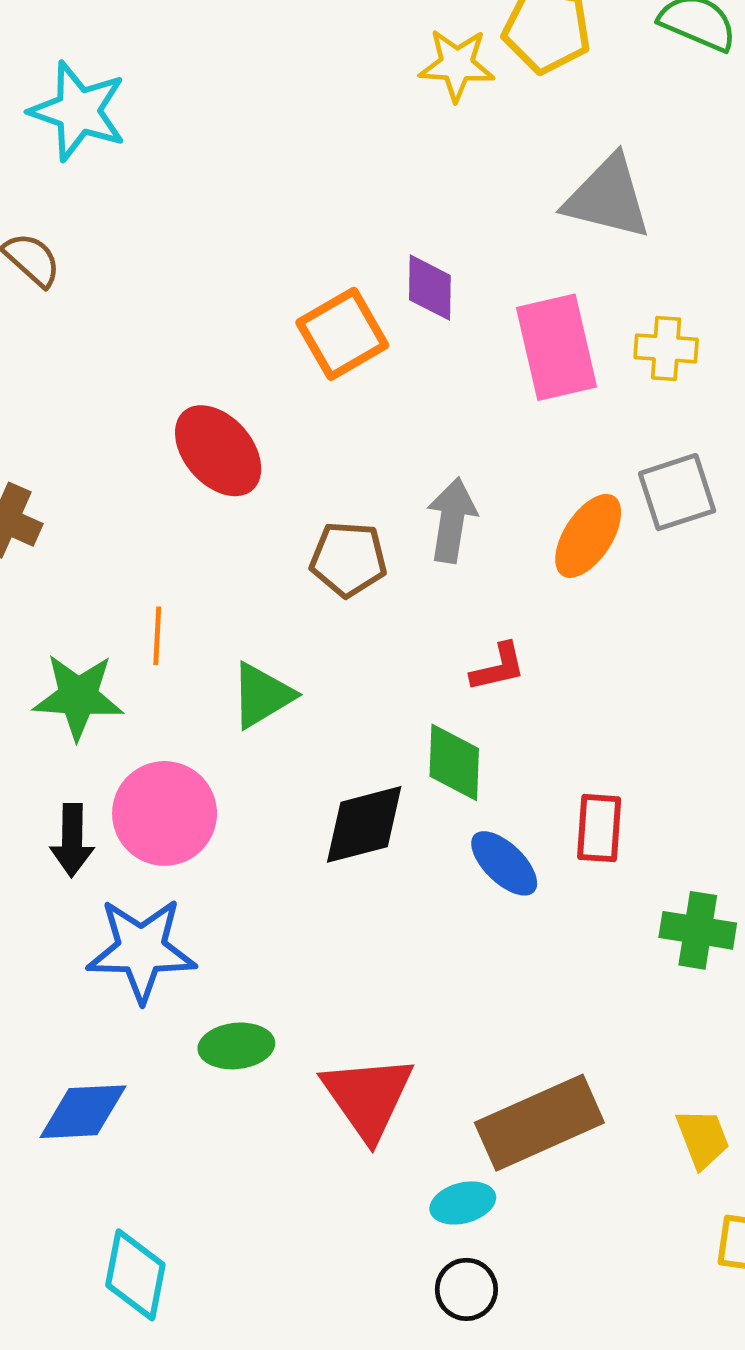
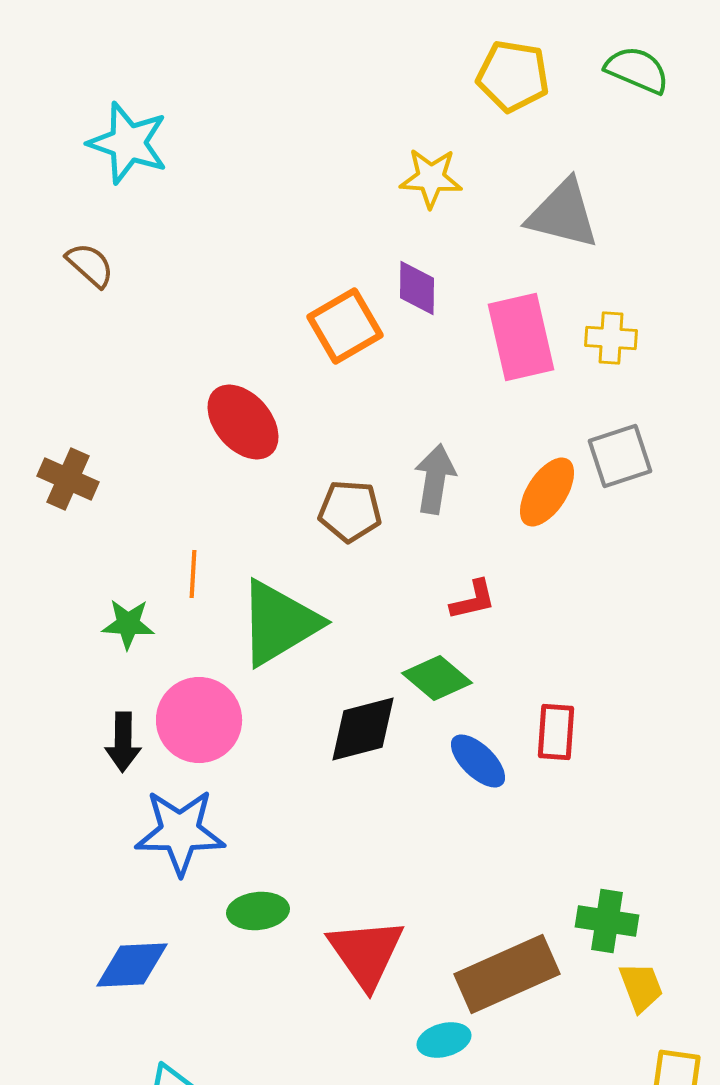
yellow star: (457, 65) -> (431, 178), moved
green triangle: (262, 695) -> (279, 623), size x1.6
green star: (78, 697) -> (128, 624), size x0.7
green diamond: (454, 762) -> (437, 678), turned -52
green cross: (698, 930) -> (607, 921), moved

